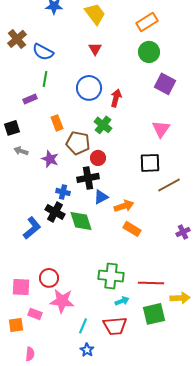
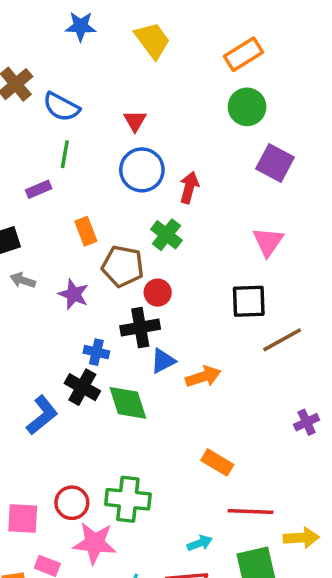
red triangle: (95, 49) -> (135, 121), moved
orange rectangle: (132, 229) -> (217, 462), moved
green cross: (111, 276) -> (128, 499), moved

